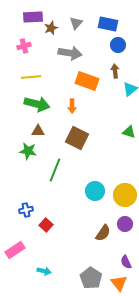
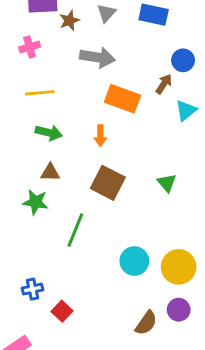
blue circle: (118, 45) -> (183, 60), moved
brown arrow: (115, 71) -> (164, 84), turned 40
green arrow: (37, 104) -> (49, 133), size x0.7
green triangle: (129, 132) -> (167, 183), moved, turned 32

